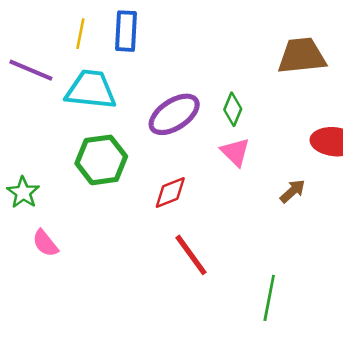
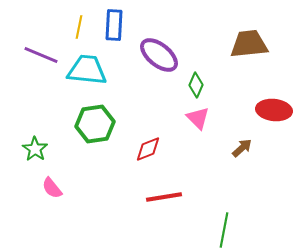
purple ellipse: (174, 114) -> (159, 55), moved, turned 72
red line: (191, 255) -> (164, 197), turned -63

